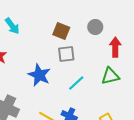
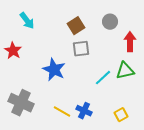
brown square: (61, 31) -> (76, 26), turned 36
cyan line: (76, 83) -> (103, 78), moved

